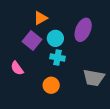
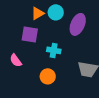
cyan circle: (55, 38) -> (56, 12), moved
purple square: (32, 40) -> (30, 34), turned -30

